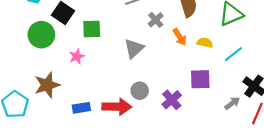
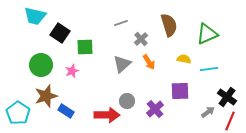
green circle: (41, 35) -> (41, 65), moved
orange arrow: (180, 37) -> (149, 62), moved
cyan line: (233, 54) -> (209, 69), turned 30
blue rectangle: (81, 108) -> (66, 111), moved, turned 42

